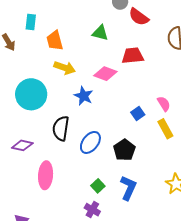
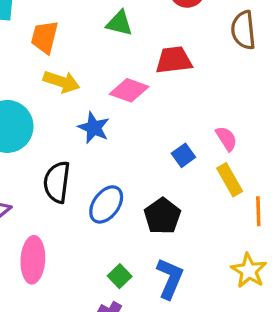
orange trapezoid: (55, 41) -> (45, 37), turned 30

